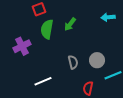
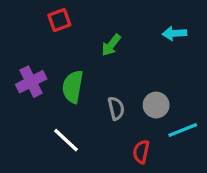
green semicircle: (47, 29) -> (73, 87), moved
white line: (43, 81) -> (66, 140), turned 66

